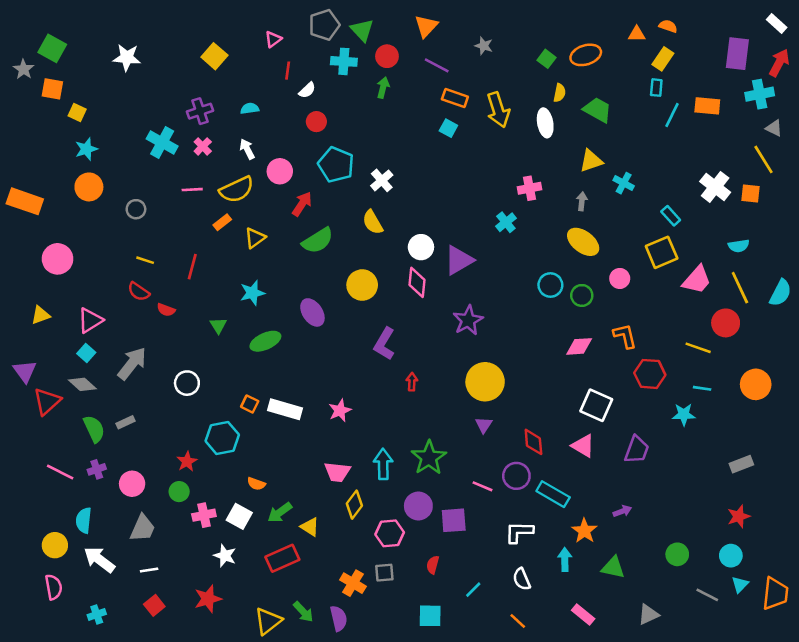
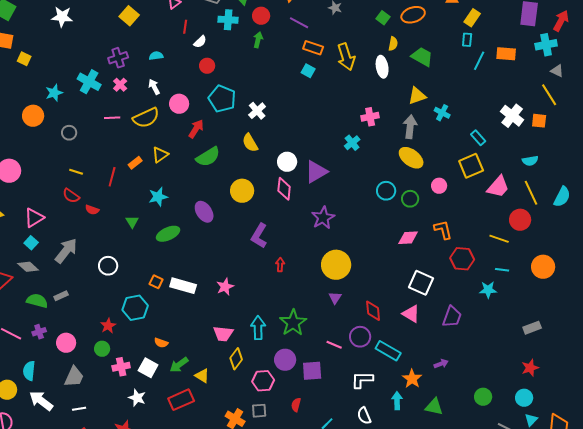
cyan star: (86, 149) -> (54, 93), moved
gray arrow: (582, 201) -> (410, 127), size x1.6
orange rectangle: (222, 222) -> (135, 163), moved
green semicircle: (94, 429) -> (37, 301), turned -50

